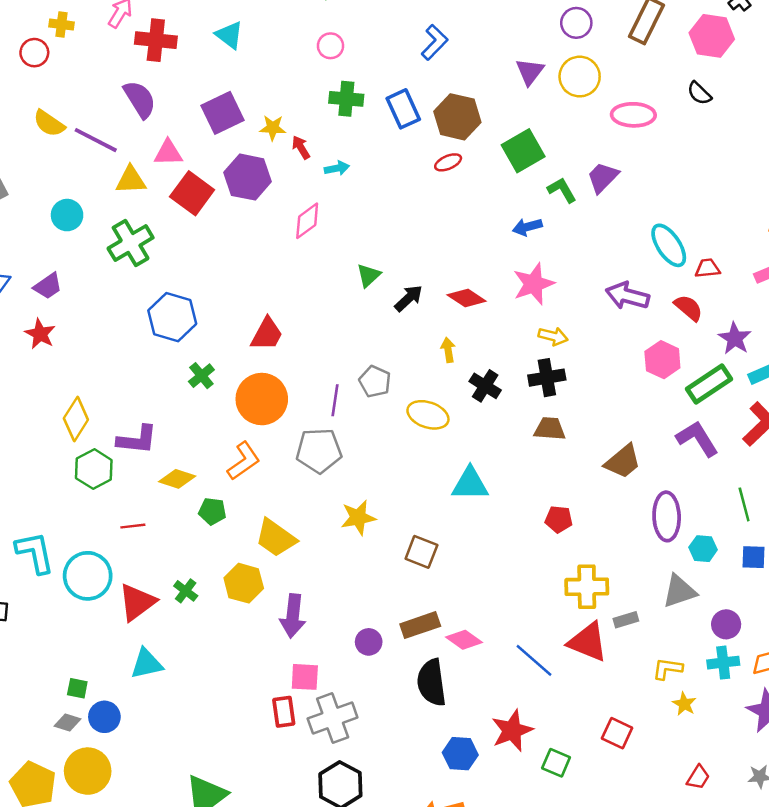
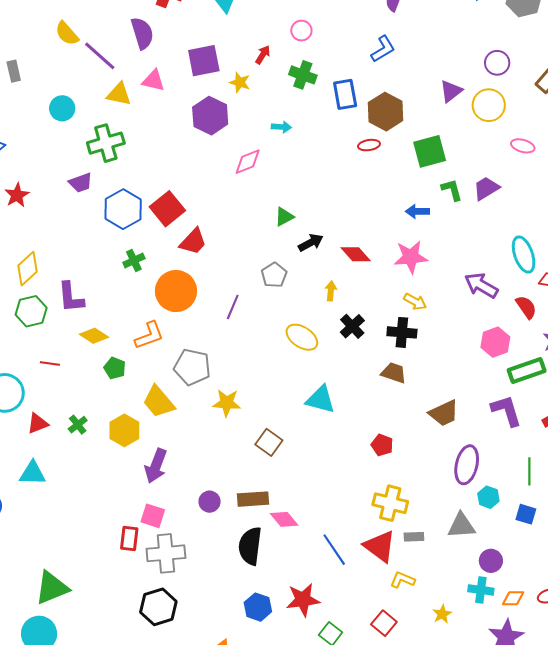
pink ellipse: (633, 115) -> (523, 146), size x0.7
red arrow: (301, 147) -> (263, 55), moved, turned 48
red square: (192, 193) -> (167, 209), moved
purple trapezoid: (48, 286) -> (81, 183), moved
gray pentagon: (375, 381) -> (274, 275), moved
purple L-shape: (137, 440) -> (71, 297), turned 64
gray pentagon: (319, 451) -> (192, 367), moved
red triangle: (137, 602) -> (38, 423), size x0.7
yellow L-shape: (667, 669) -> (402, 580), moved

